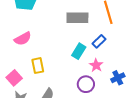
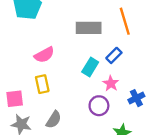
pink semicircle: (23, 39) -> (44, 55), moved
pink square: (14, 78) -> (15, 99), turned 35

